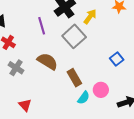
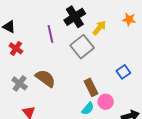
brown semicircle: (48, 61) -> (45, 78), moved
gray cross: (16, 68) -> (20, 83), moved
brown rectangle: (74, 78) -> (91, 87), moved

